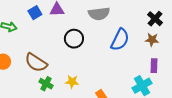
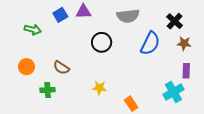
black cross: (155, 19) -> (175, 21), moved
brown semicircle: (36, 63) -> (61, 68), size x0.7
green cross: (46, 84) -> (48, 90), moved, turned -32

